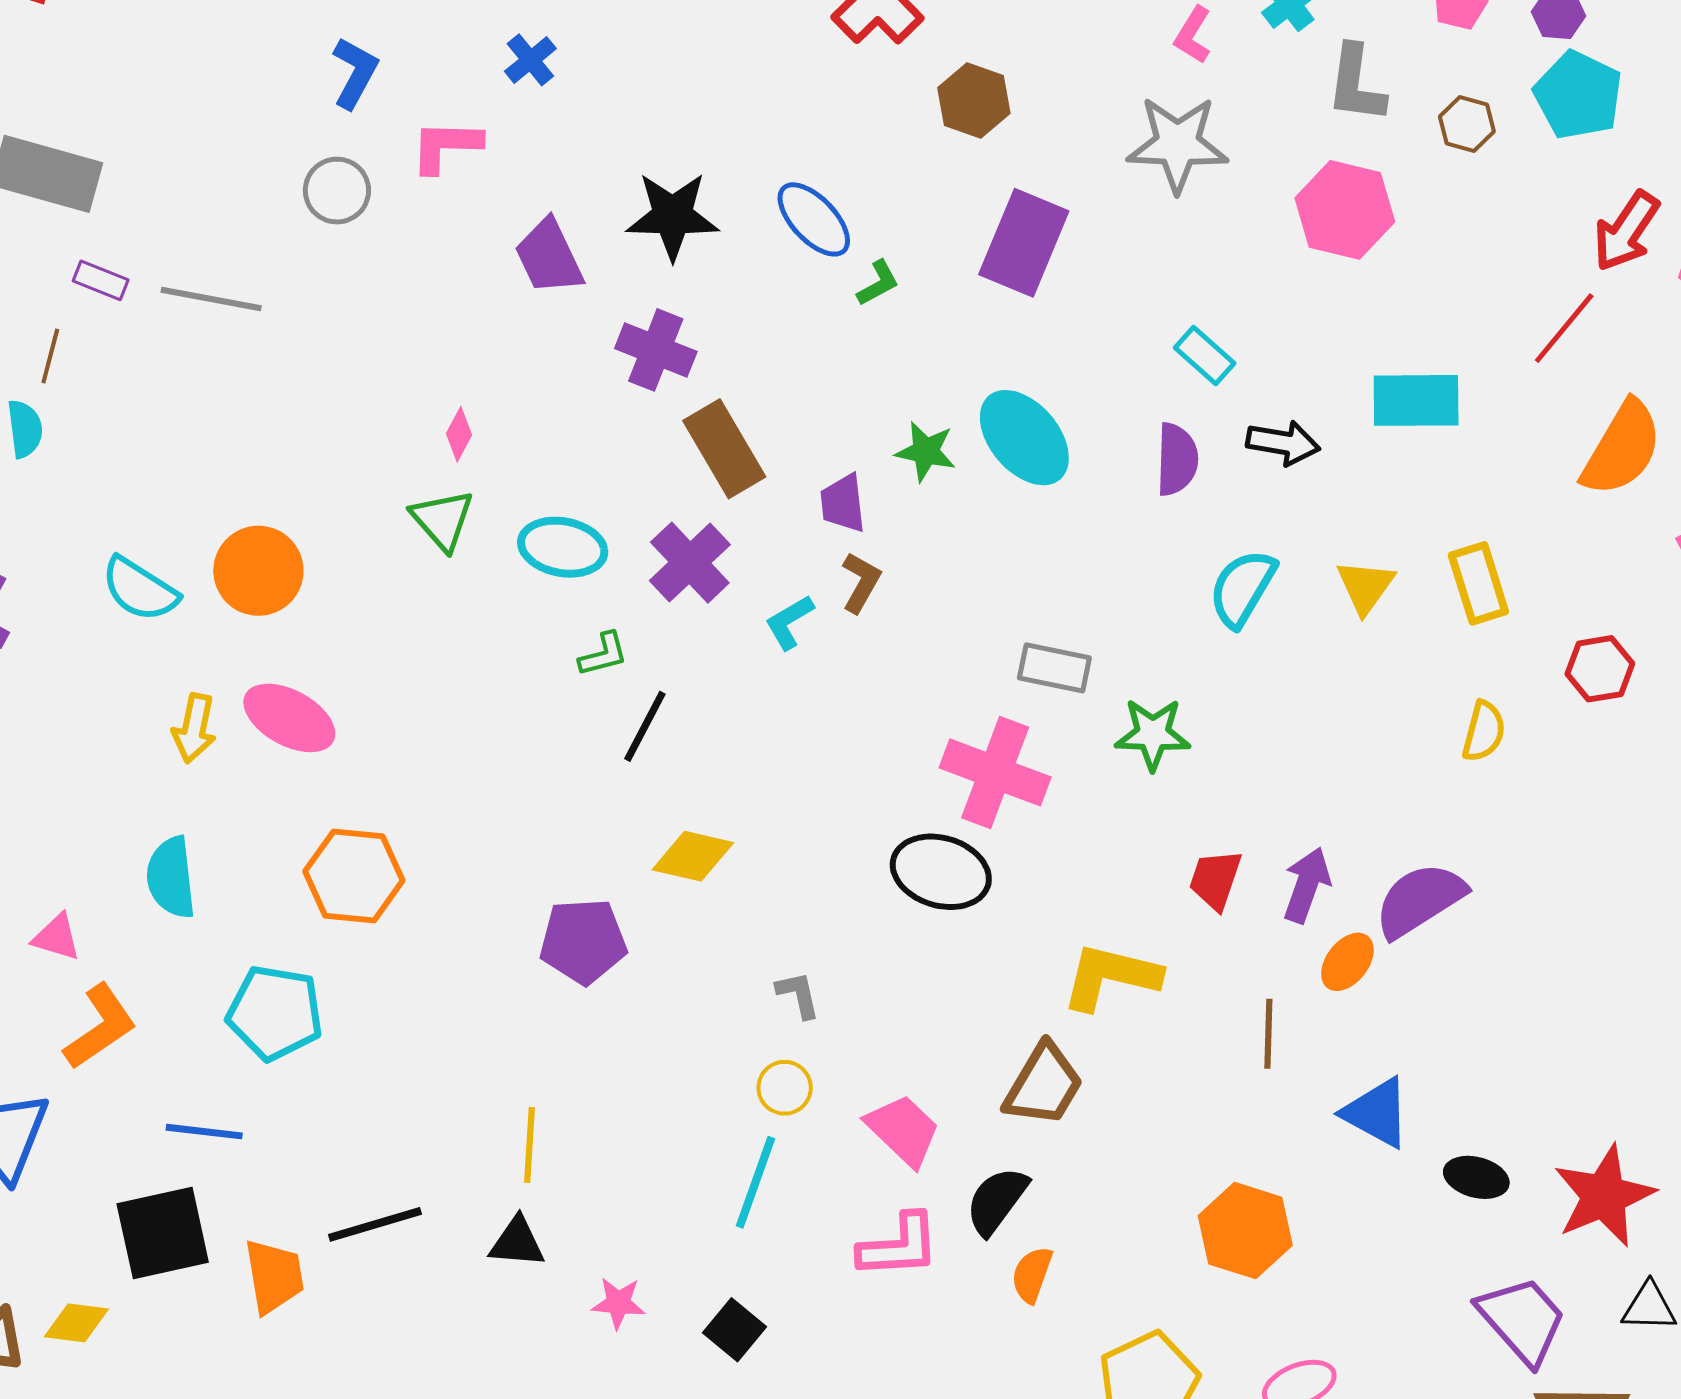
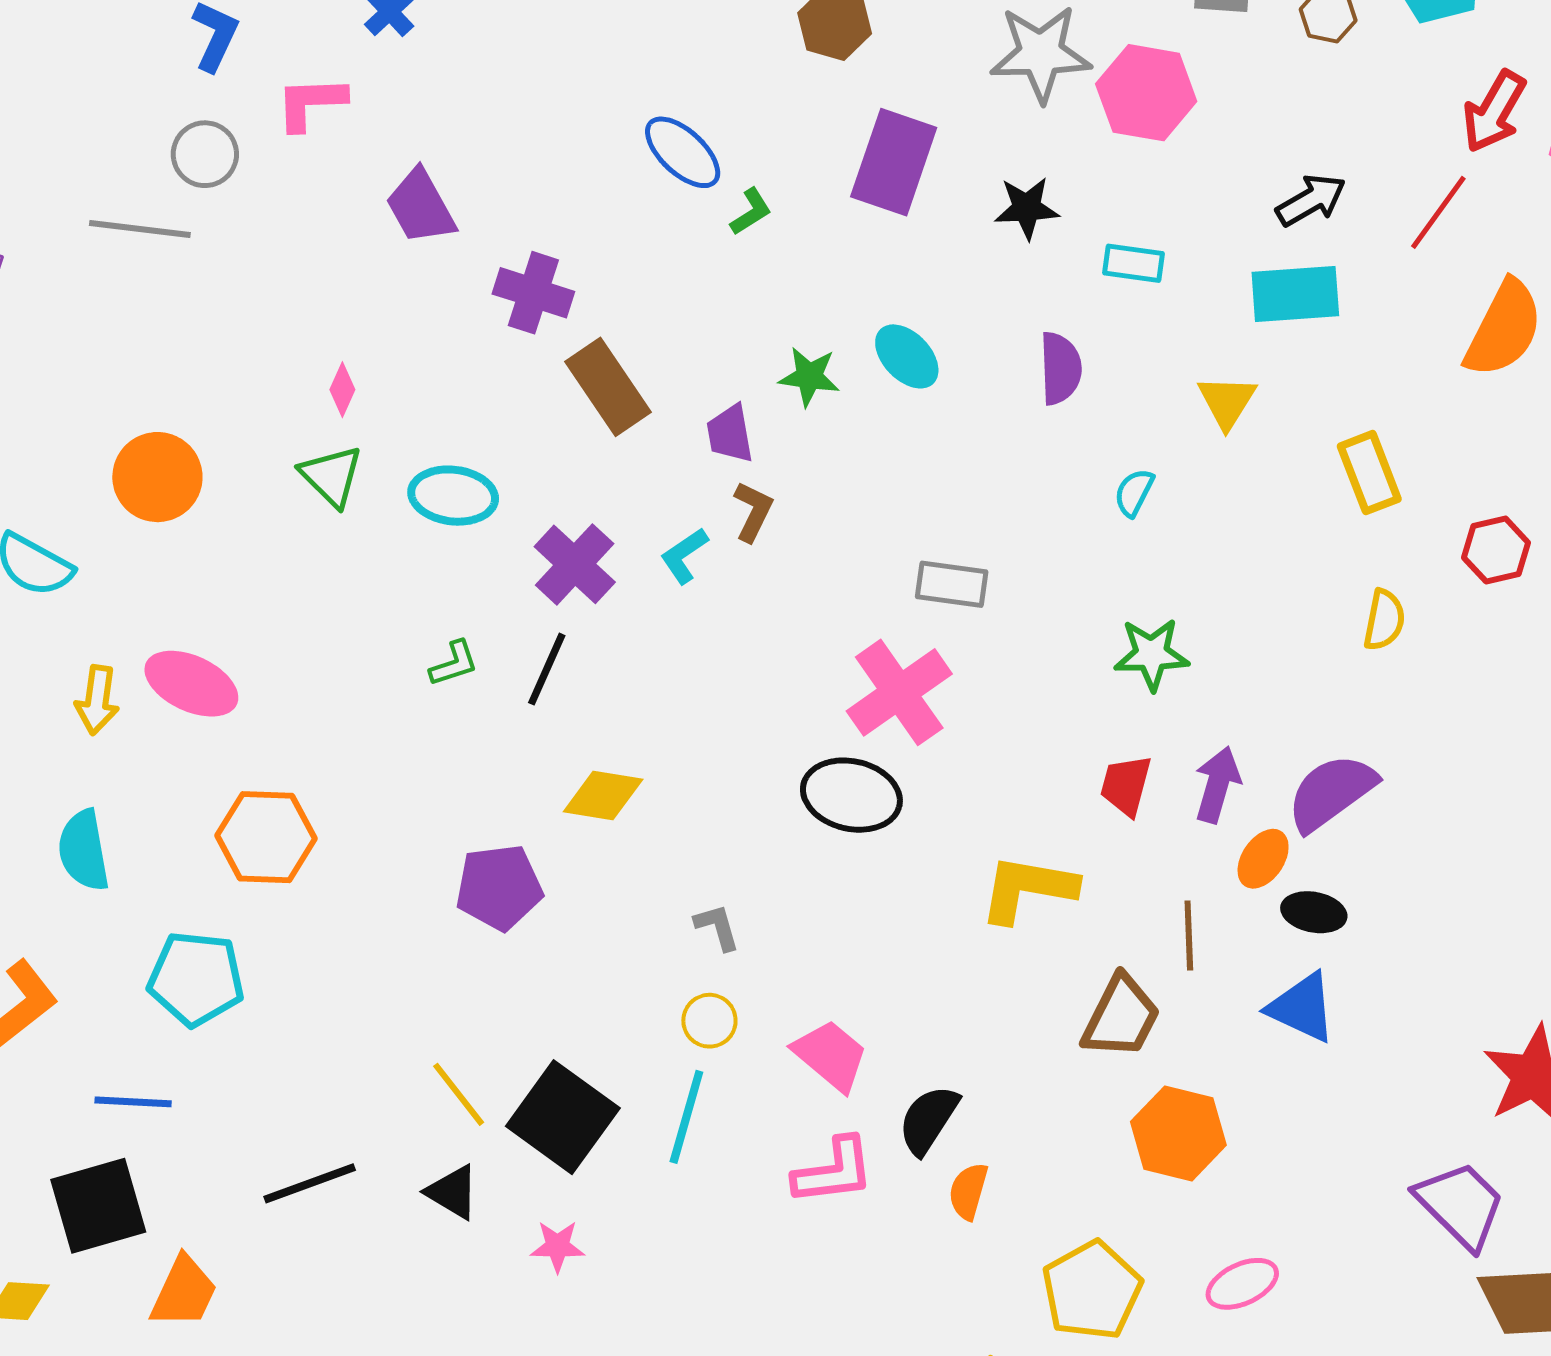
pink hexagon: (1345, 210) -> (1146, 93), moved
black star: (672, 216) -> (1027, 208), moved, size x0.7
gray line: (211, 299) -> (140, 229), moved
cyan rectangle: (1205, 356) -> (1134, 263), moved, turned -30
cyan ellipse: (1024, 438) -> (907, 356), size x0.7
black arrow: (1283, 443) -> (1311, 200), moved, turned -36
purple cross: (690, 563) -> (575, 564), moved
orange circle: (258, 571) -> (157, 477), moved
yellow triangle: (1365, 587) -> (1227, 402), moved
cyan semicircle: (1242, 588) -> (1134, 493), size x0.6
green L-shape: (603, 654) -> (454, 664), moved
green star: (1153, 734) -> (1152, 654), moved
pink cross: (995, 772) -> (899, 692), turned 38
brown trapezoid: (1044, 1085) -> (1121, 1017), moved
yellow line: (529, 1145) -> (459, 1094), turned -38
black ellipse: (1476, 1177) -> (1314, 912), moved
black triangle: (517, 1242) -> (452, 1192), turned 30
orange trapezoid: (274, 1276) -> (184, 1292), moved, turned 38
black square: (735, 1330) -> (563, 1117), moved, size x1.8

